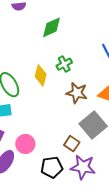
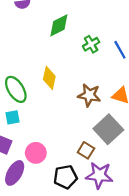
green cross: (64, 64) -> (91, 44), moved

